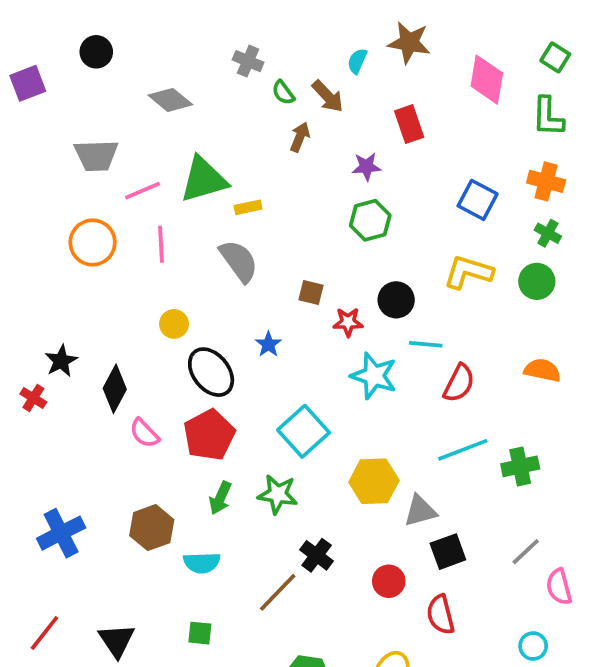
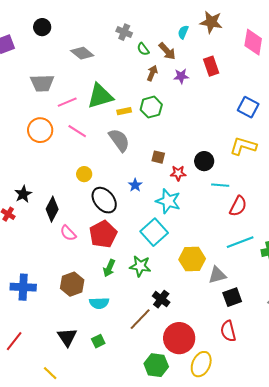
purple star: (367, 167) -> (181, 76), moved
green hexagon: (370, 220) -> (151, 107), moved
pink line: (161, 244) -> (77, 131), turned -54
cyan star: (374, 376) -> (168, 201), moved
blue cross: (61, 533) -> (23, 287), turned 30
red circle: (389, 581) -> (179, 338), moved, size x1.8
green square: (200, 633) -> (98, 341), turned -32
black triangle: (117, 640) -> (67, 337), moved

